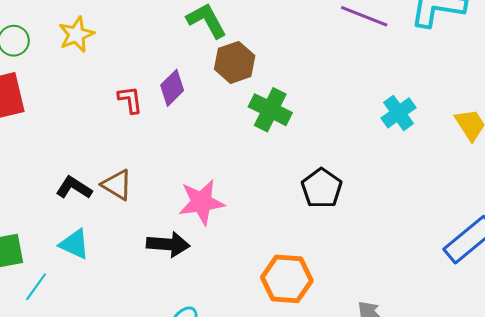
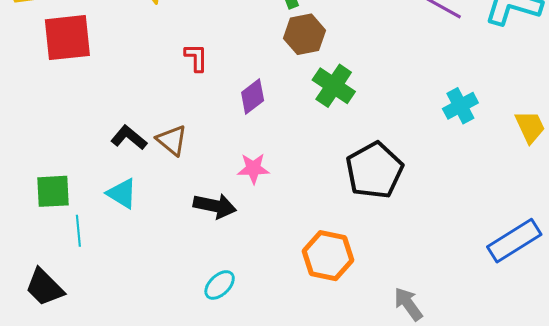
purple diamond: (172, 88) -> (253, 96), moved
black pentagon: (322, 188) -> (374, 170), size x1.4
pink star: (201, 202) -> (253, 168), size x0.7
cyan line: (36, 287) -> (78, 231), turned -48

